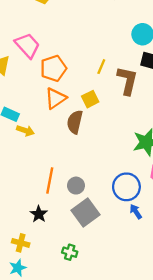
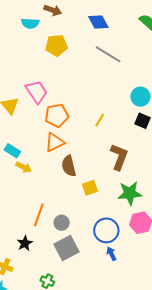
brown L-shape: (127, 81) -> (119, 157), moved
yellow square: (90, 99) -> (90, 188), moved
brown semicircle: (75, 122) -> (69, 166), turned -35

